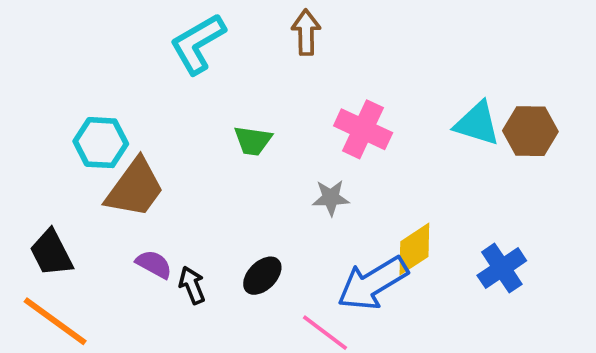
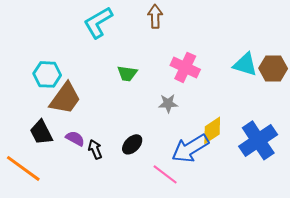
black trapezoid: (51, 253) -> (41, 132), moved
blue cross: (502, 268) -> (258, 140), size x1.5

